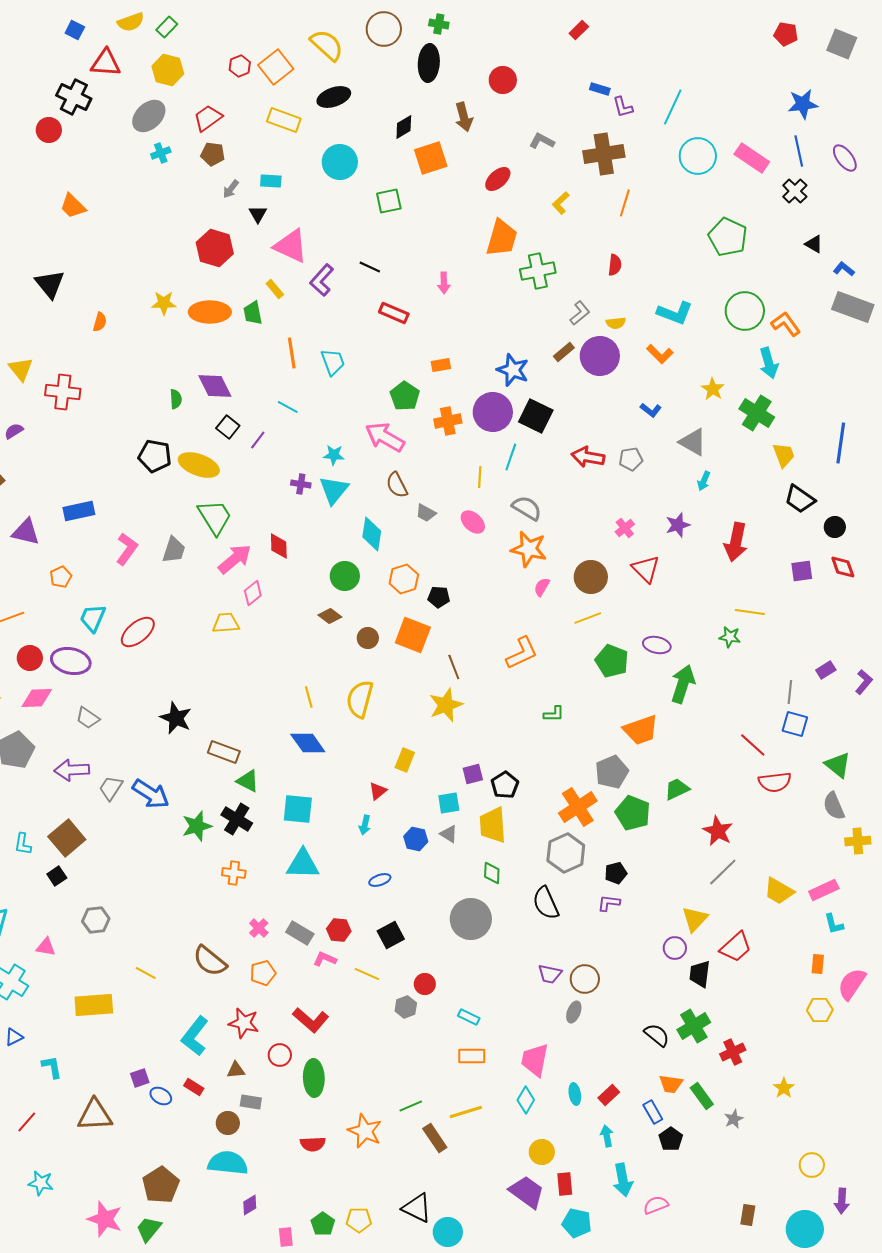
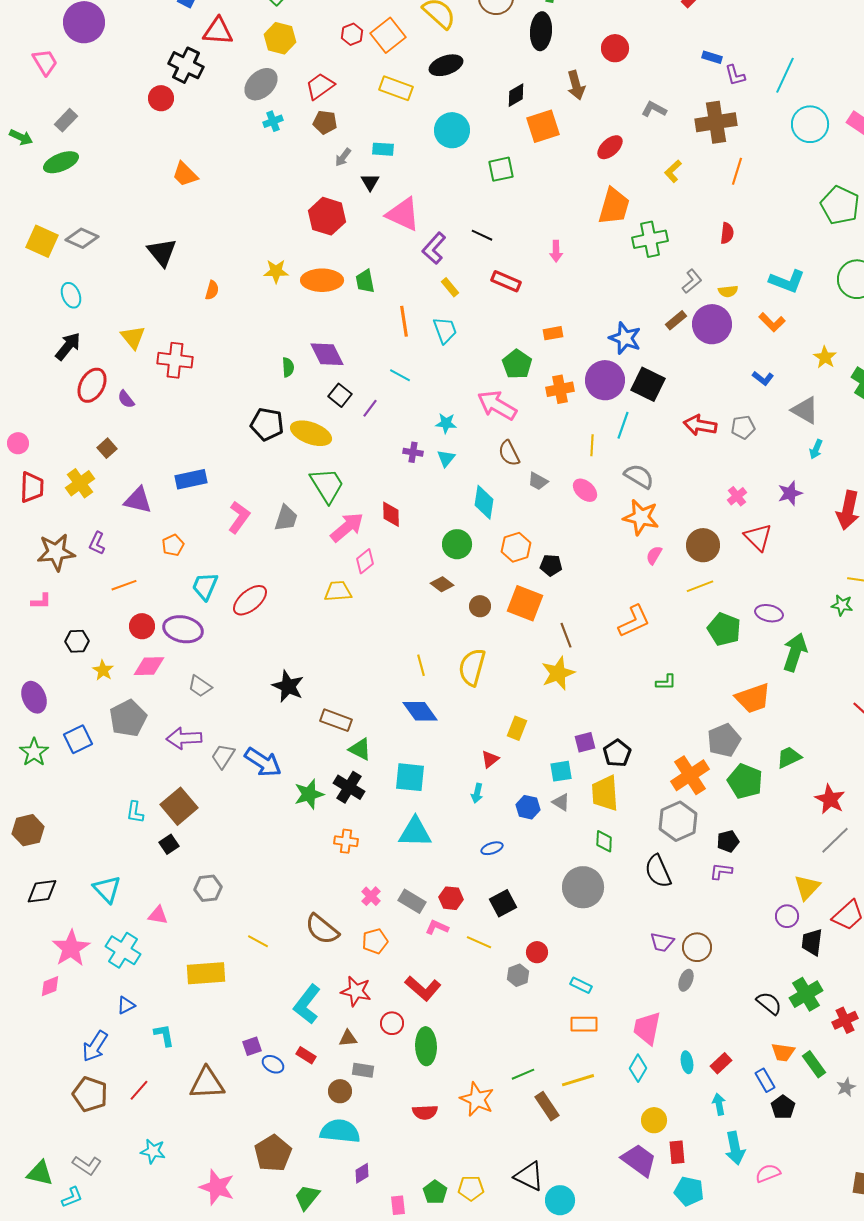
yellow rectangle: (275, 289) -> (450, 287), moved
purple semicircle: (14, 431) -> (126, 399), turned -96
cyan triangle: (334, 490) -> (446, 458), size x0.6
green trapezoid: (149, 1229) -> (307, 1197), moved

